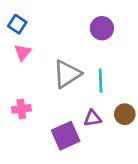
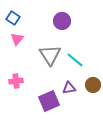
purple circle: (102, 28) -> (62, 21), moved
gray triangle: (67, 74) -> (50, 55), turned -30
cyan line: (101, 81) -> (75, 60), turned -48

